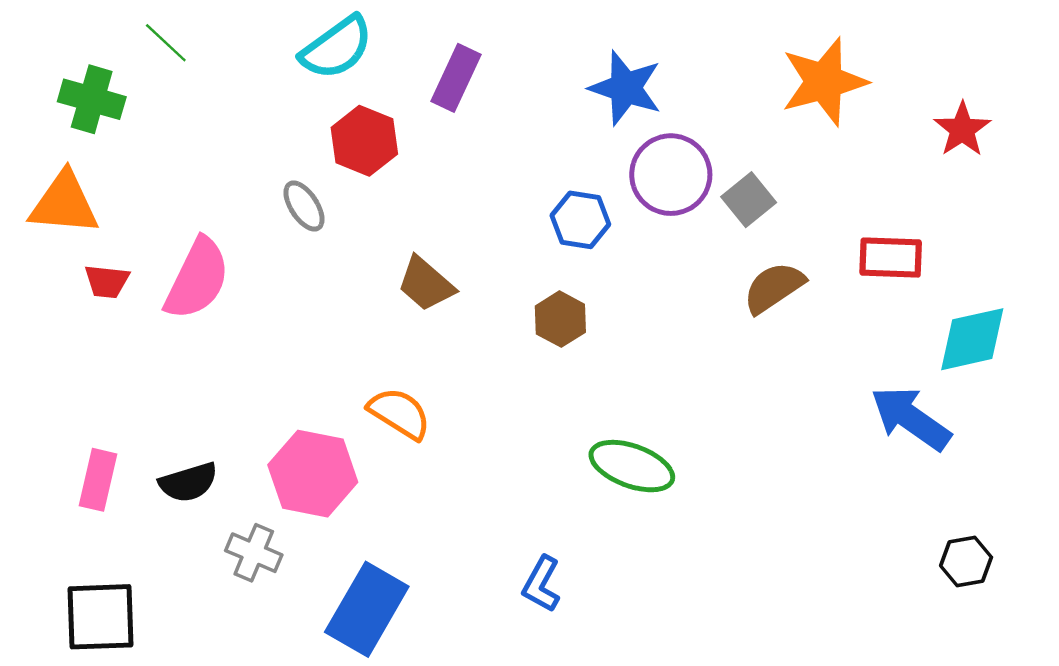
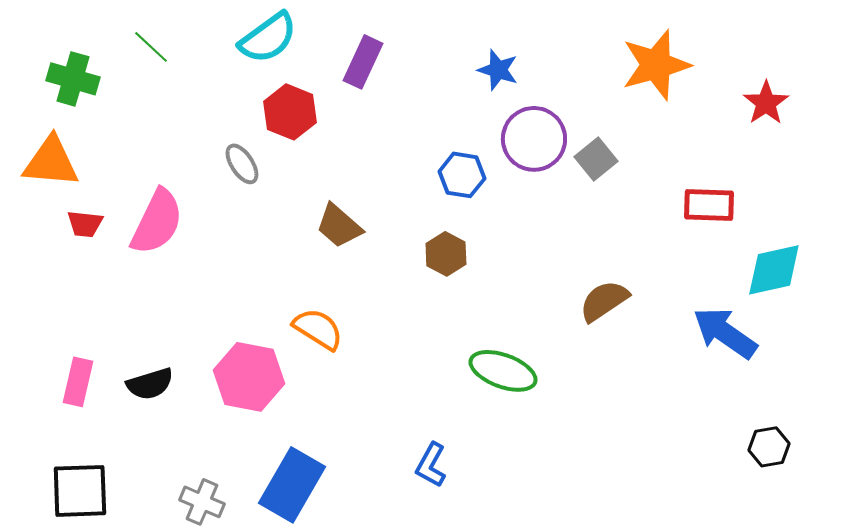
green line: (166, 43) -> (151, 47), moved
blue star: (626, 88) -> (498, 70), size x0.7
brown semicircle: (774, 288) -> (604, 301), moved
gray cross: (254, 553) -> (202, 502), moved

